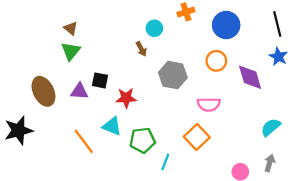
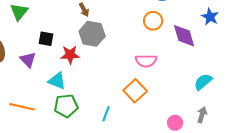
gray hexagon: (173, 75) -> (92, 34), moved
purple triangle: (79, 91) -> (28, 60), moved, turned 42
green pentagon: (142, 140) -> (66, 106), moved
orange line: (84, 141) -> (22, 107), moved, turned -40

